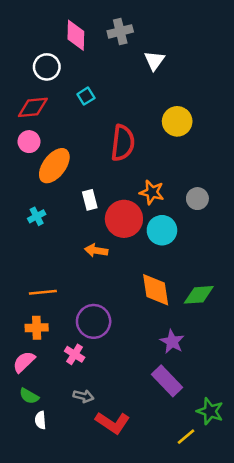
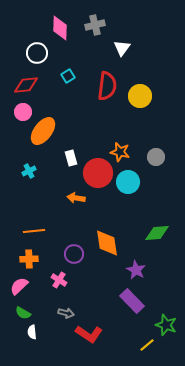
red semicircle: (123, 143) -> (107, 86), moved
orange diamond: (156, 290) -> (107, 243), moved
purple circle: (94, 321) -> (74, 254), size x0.7

